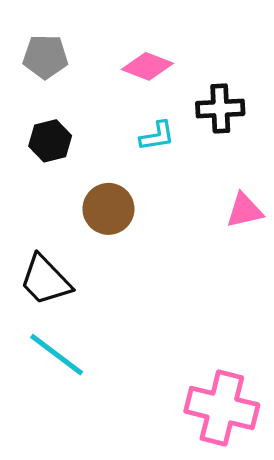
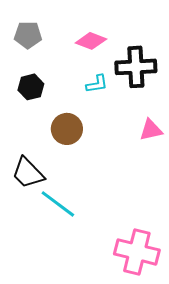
black cross: (220, 108) -> (136, 67), size x1.4
cyan line: (57, 355) -> (58, 204), moved

